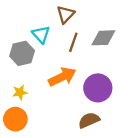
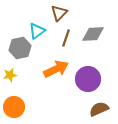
cyan triangle: (41, 34) -> (37, 31), turned 36
yellow star: (20, 92) -> (10, 75), moved
brown semicircle: (89, 120) -> (99, 109), moved

